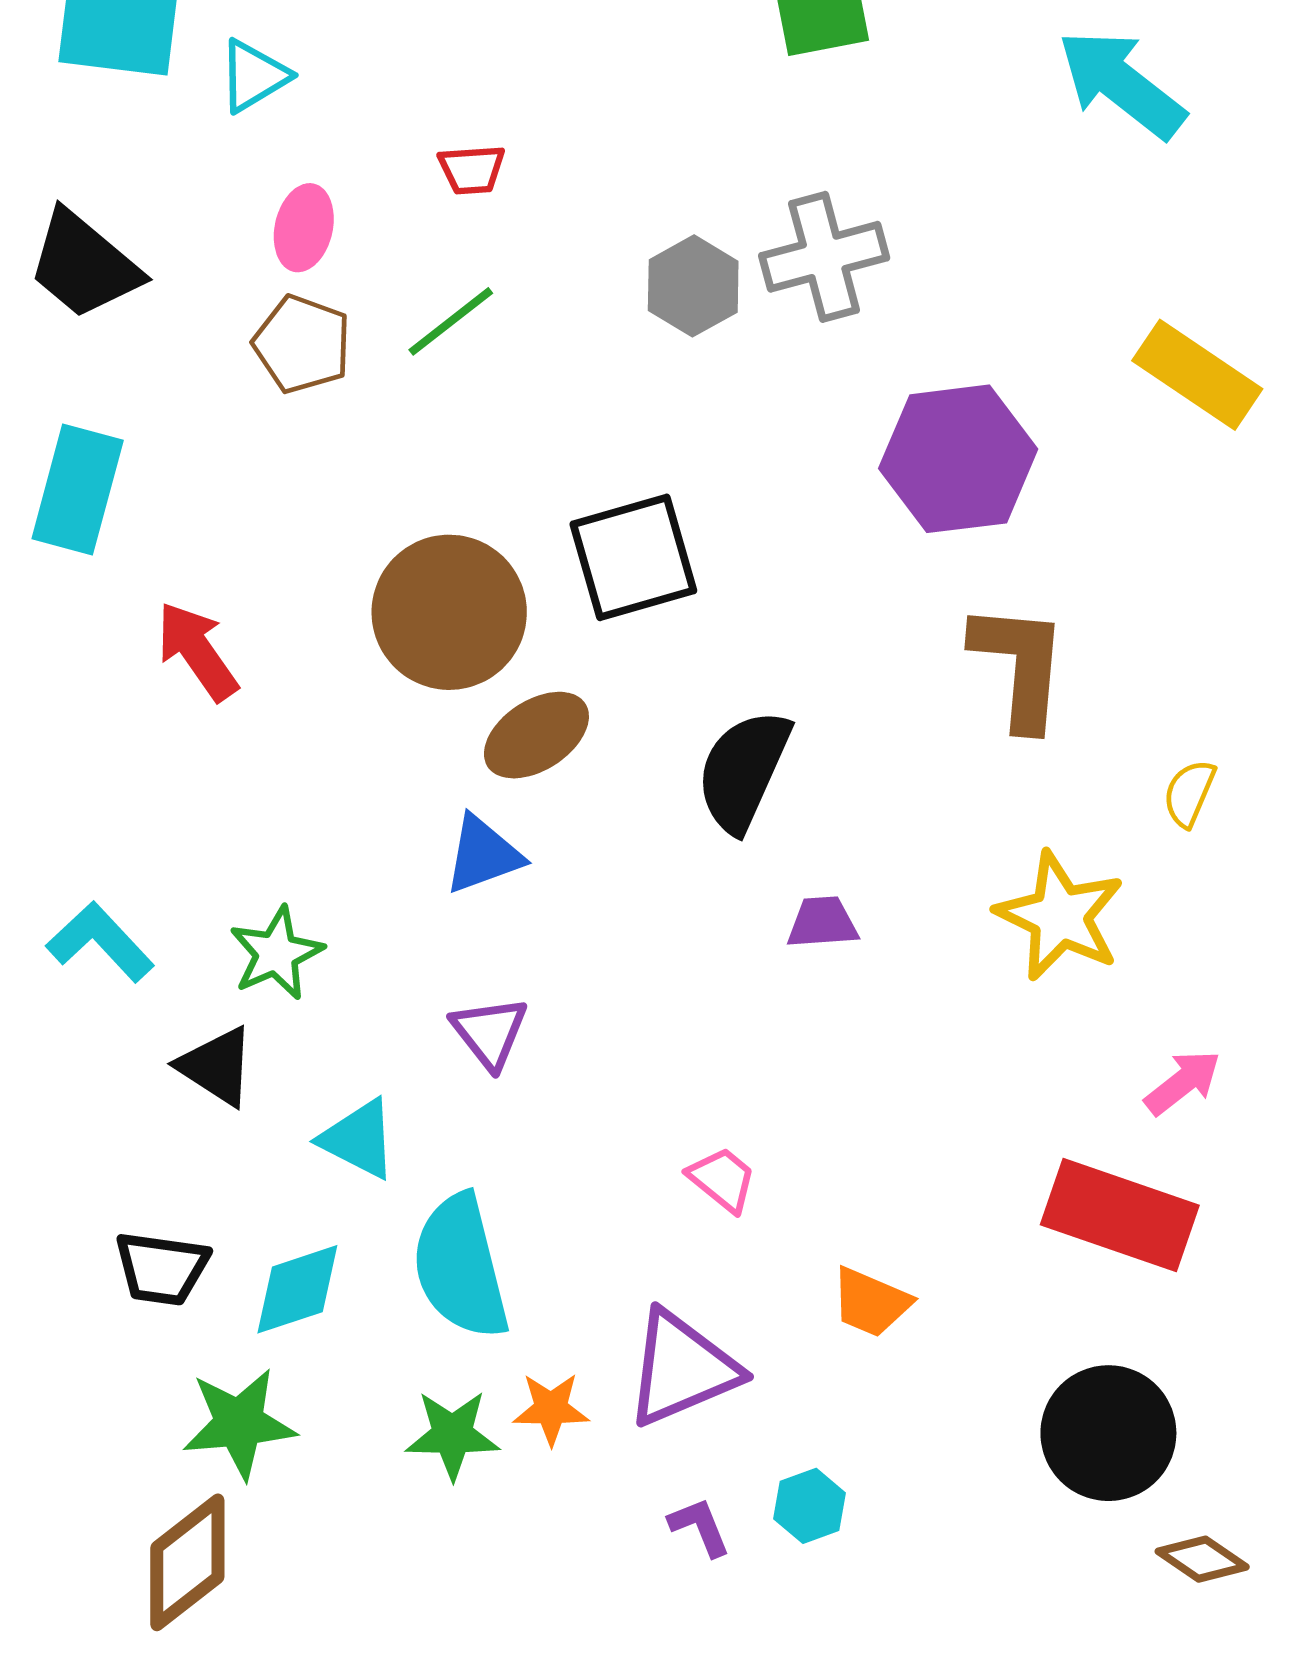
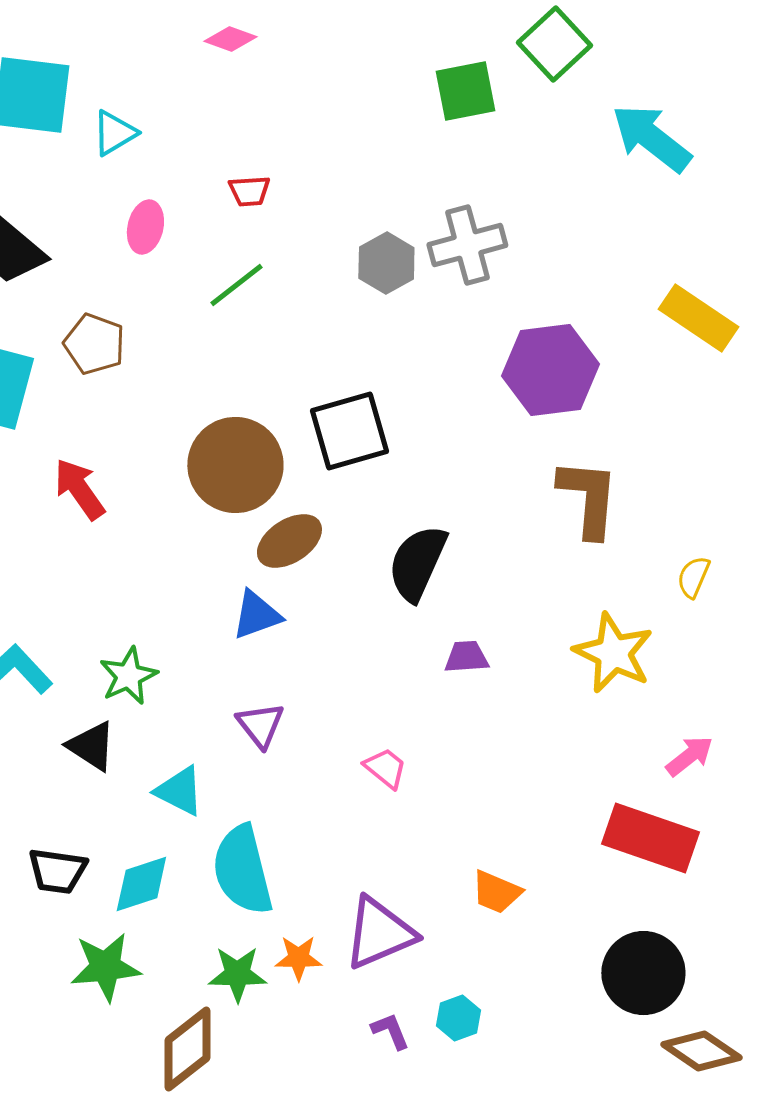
brown pentagon: (302, 344) -> (94, 344), moved
pink trapezoid: (722, 1179) -> (385, 768), moved
brown diamond: (1202, 1559) -> (701, 1051), size x1.4
brown diamond: (187, 1562) -> (187, 1049), moved

